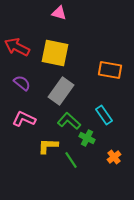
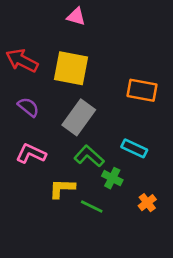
cyan rectangle: (104, 115) -> (134, 148), turned -30
green line: (71, 160) -> (92, 206), turned -30

